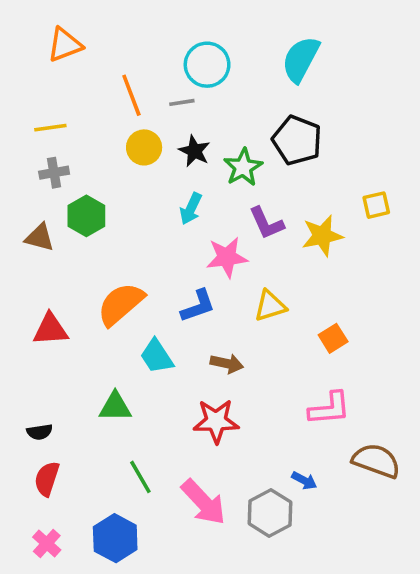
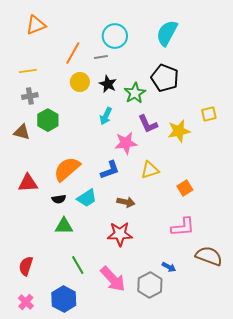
orange line: (131, 95) -> (73, 53), turned 50
cyan trapezoid: (157, 356) -> (87, 198), turned -90
black semicircle: (40, 432) -> (59, 199), moved

